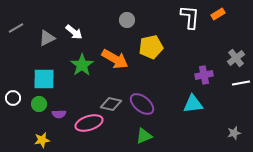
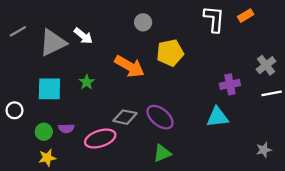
gray triangle: (47, 38) -> (53, 43), size x1.5
green star: (82, 65) -> (87, 82), moved, size x0.6
green circle: (39, 104) -> (44, 132), moved

